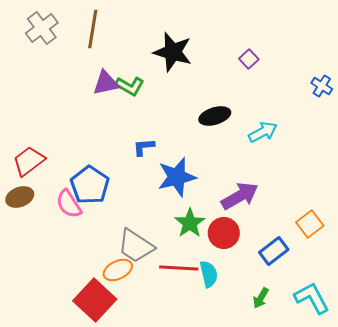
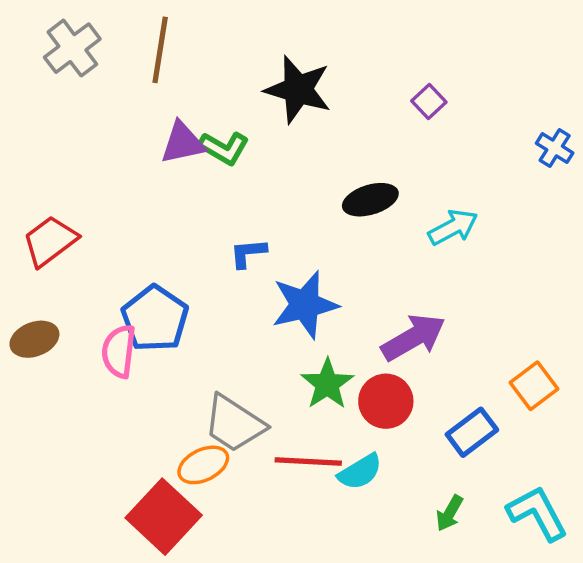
red trapezoid: (29, 161) -> (50, 241), moved
pink semicircle: (69, 204) -> (119, 351), turned 40
cyan semicircle: (209, 274) -> (360, 472), turned 72

